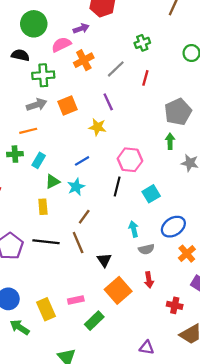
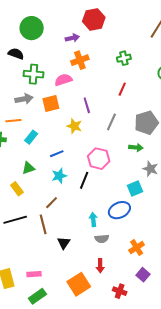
pink semicircle: (61, 45) -> (63, 80), moved
orange cross: (84, 60) -> (80, 60), moved
gray line: (116, 69) -> (111, 122), moved, turned -30
green arrow: (170, 141) -> (136, 147), turned 88
cyan rectangle: (39, 160) -> (31, 137), moved
cyan star: (76, 187) -> (59, 176), moved
cyan square: (151, 194) -> (135, 188), moved
yellow rectangle: (43, 207) -> (17, 189), turned -40
blue ellipse: (173, 227) -> (119, 210), moved
black line: (46, 242) -> (15, 220), turned -30
orange square: (118, 290) -> (79, 284), moved
green rectangle: (94, 321) -> (37, 296), moved

